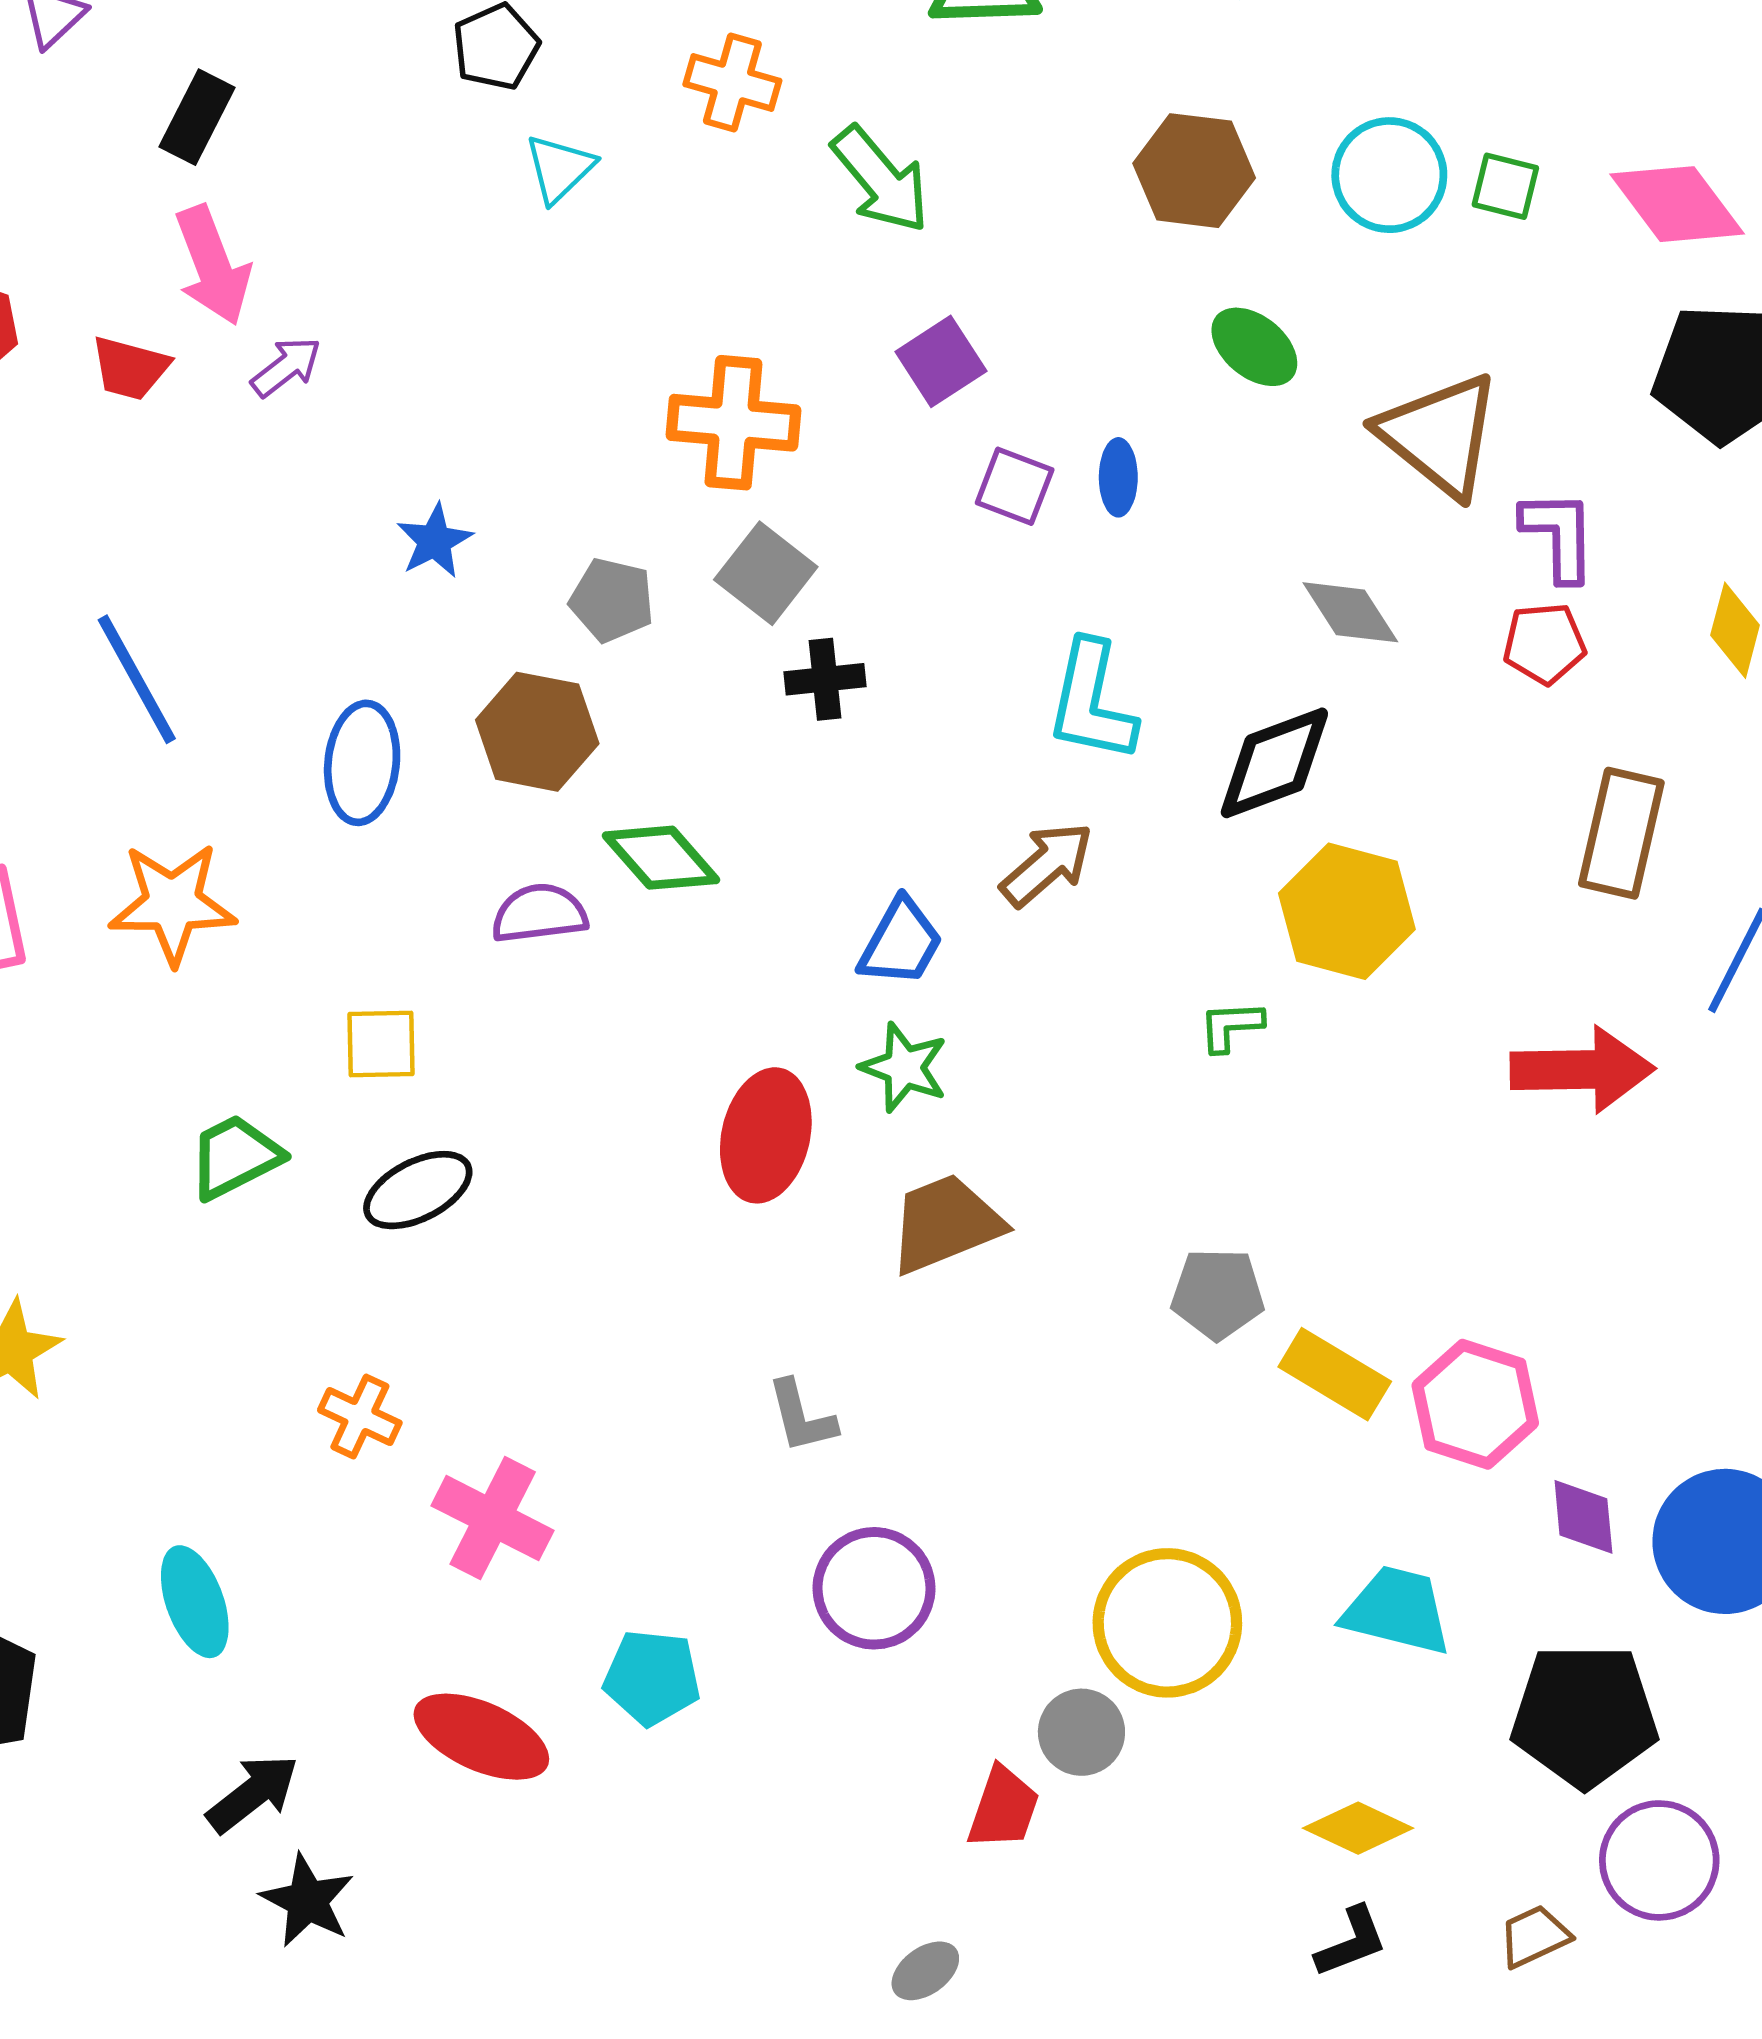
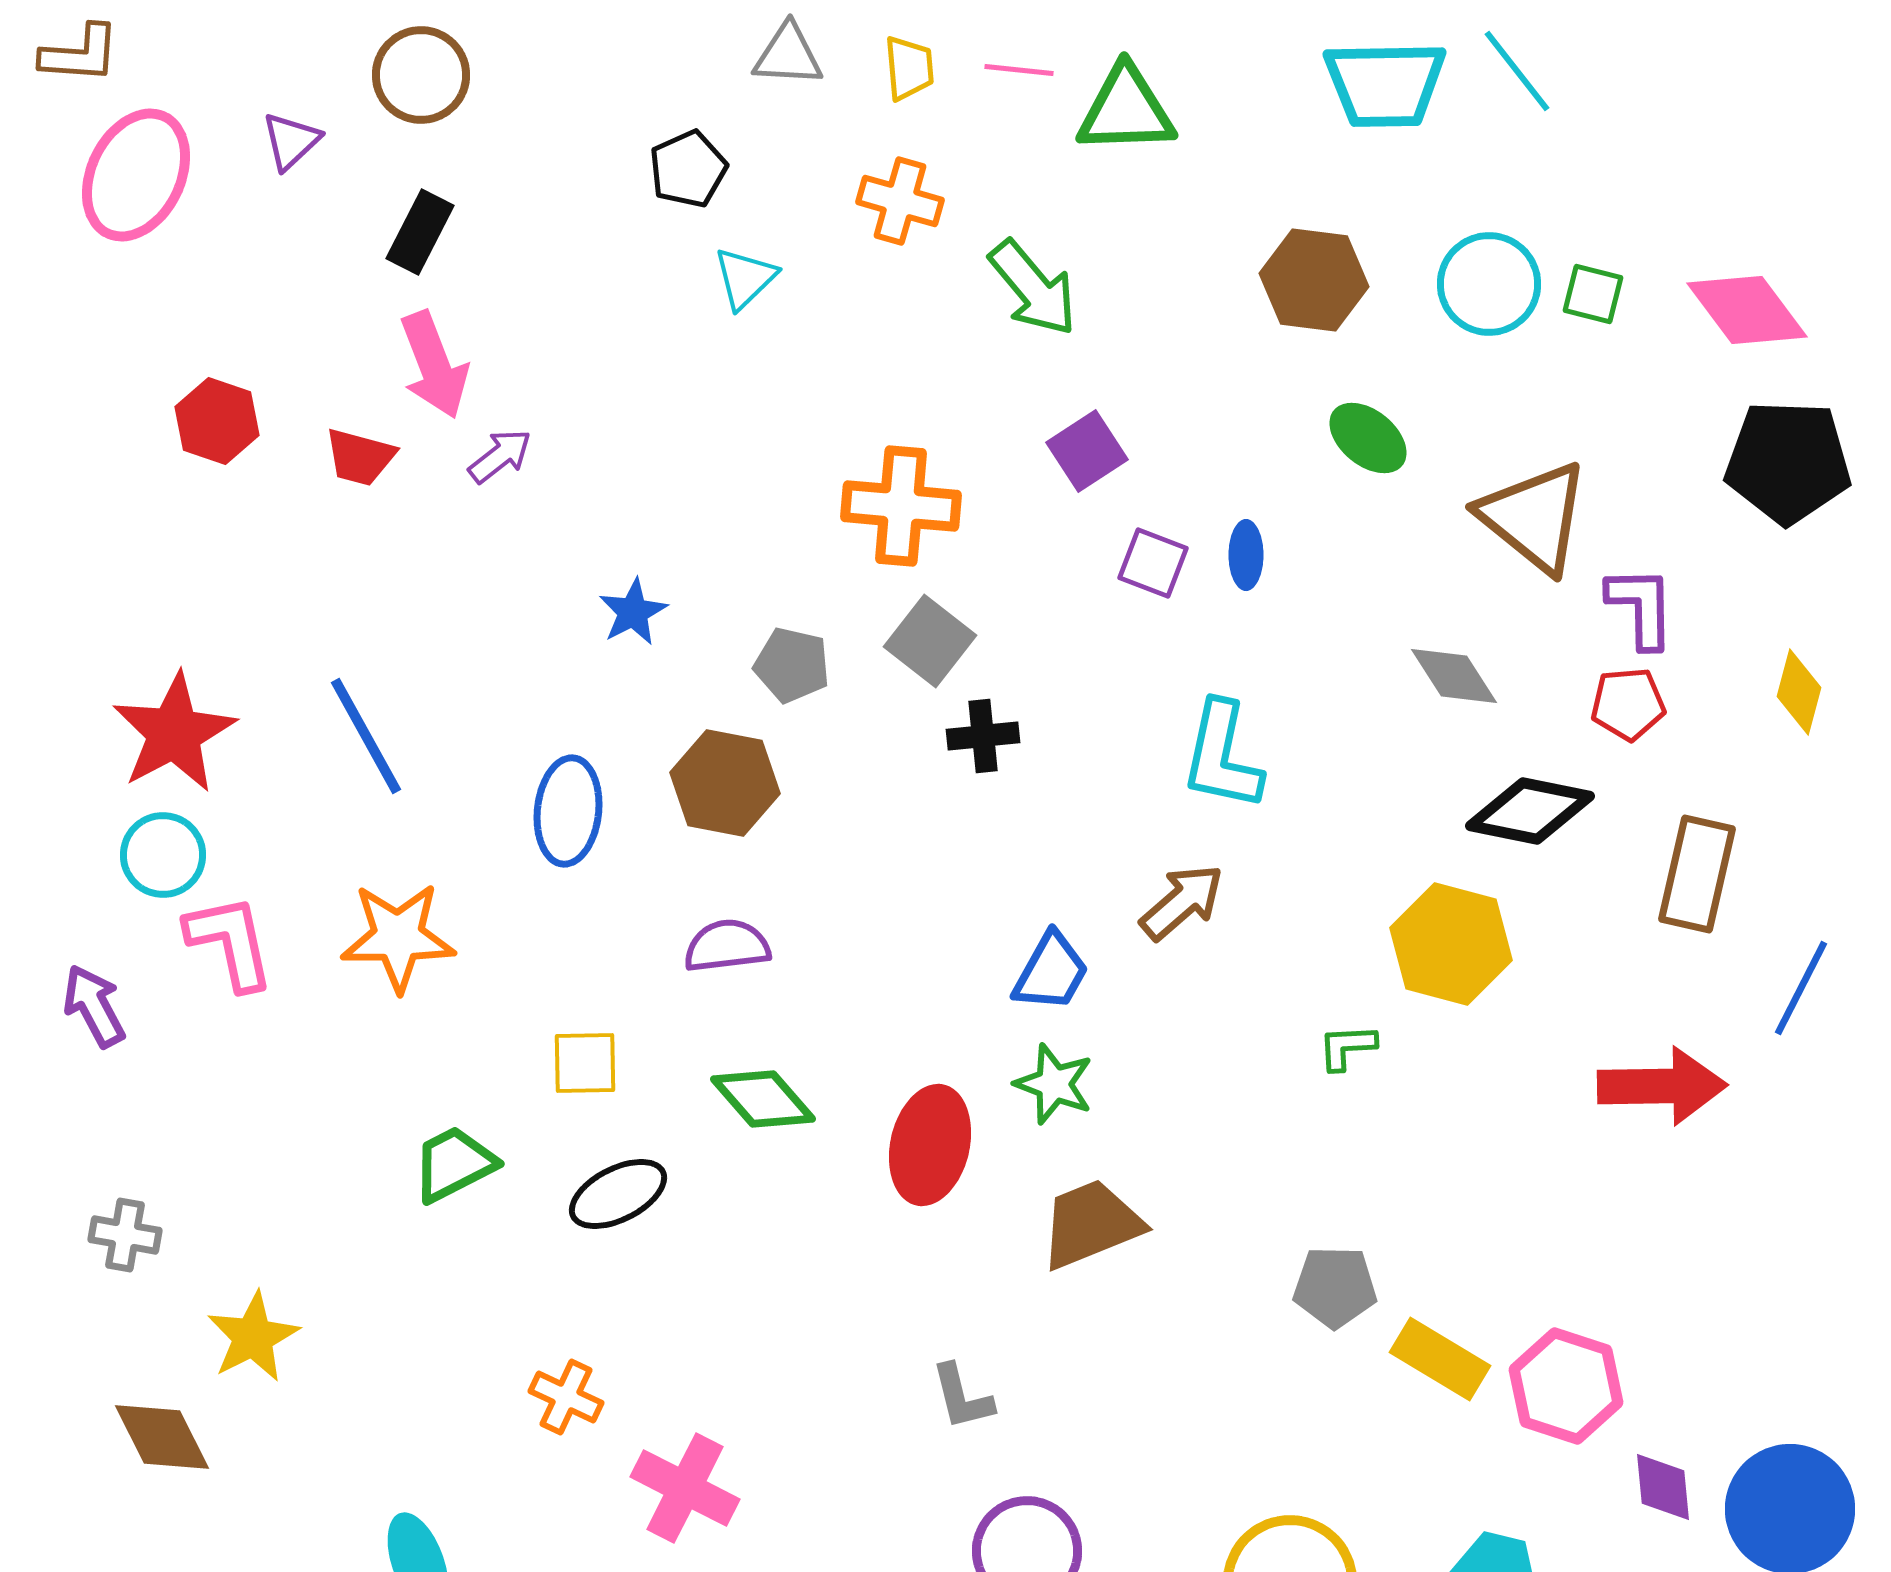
black diamond: (1274, 763) -> (1530, 811), moved, turned 32
green diamond: (661, 858) -> (763, 1099), moved

